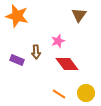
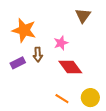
orange star: (17, 16) -> (24, 30), moved
purple rectangle: (17, 60) -> (18, 63), turned -48

